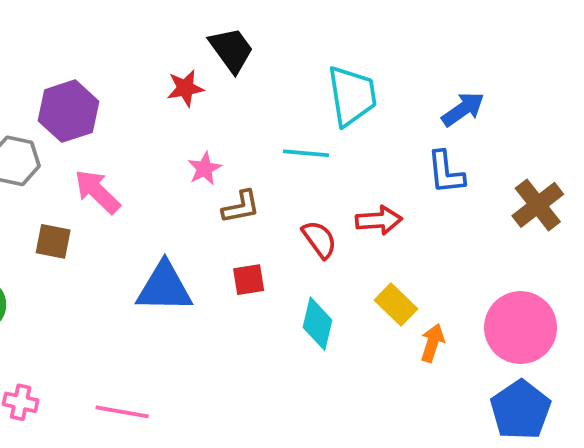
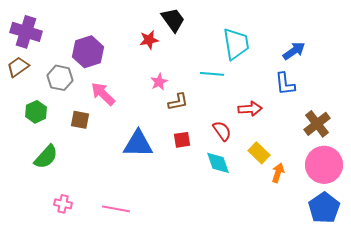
brown cross: (538, 205) -> (317, 124), moved
red semicircle: (319, 239) -> (222, 131), moved
cyan diamond: (317, 324) -> (218, 163), turned -32

